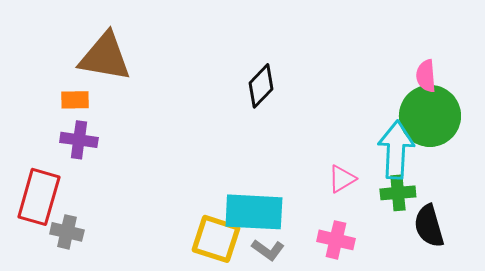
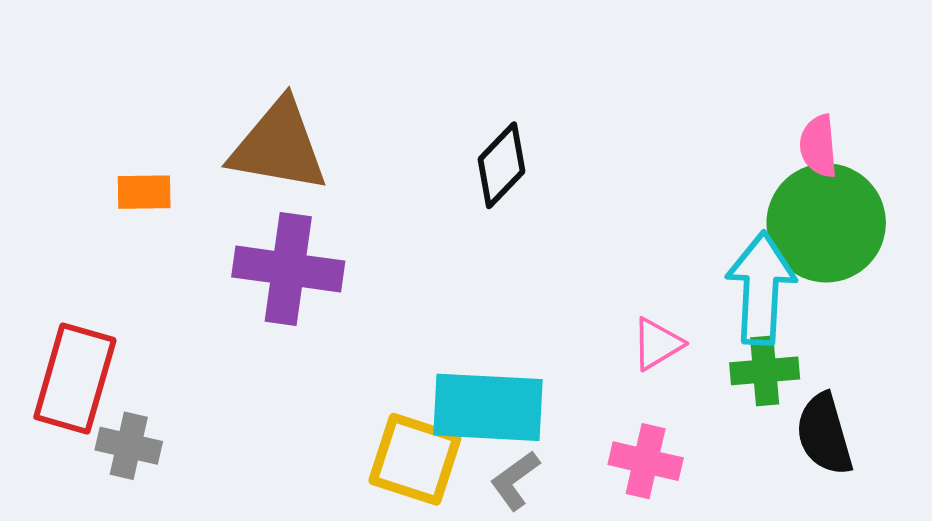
brown triangle: (105, 57) -> (279, 146), moved
purple cross: (79, 140) -> (288, 269), moved, size x1.5
gray L-shape: (268, 250) -> (515, 480), turned 108

